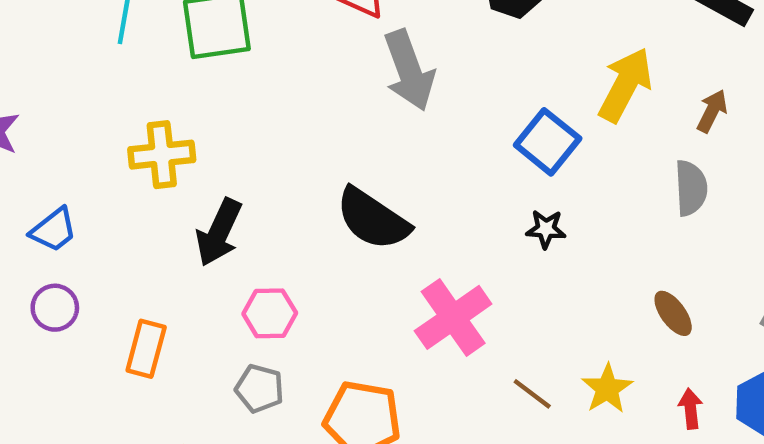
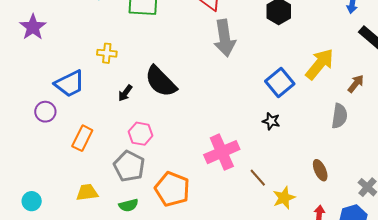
yellow cross: (162, 155) -> (107, 53), size x0.7
black semicircle: (373, 219) -> (161, 81), moved
blue trapezoid: (54, 230) -> (70, 84), moved, size x1.4
black arrow: (219, 232) -> (125, 93), size x0.6
gray pentagon: (259, 389) -> (129, 166), size x1.4
brown line: (532, 394) -> (258, 178), moved

